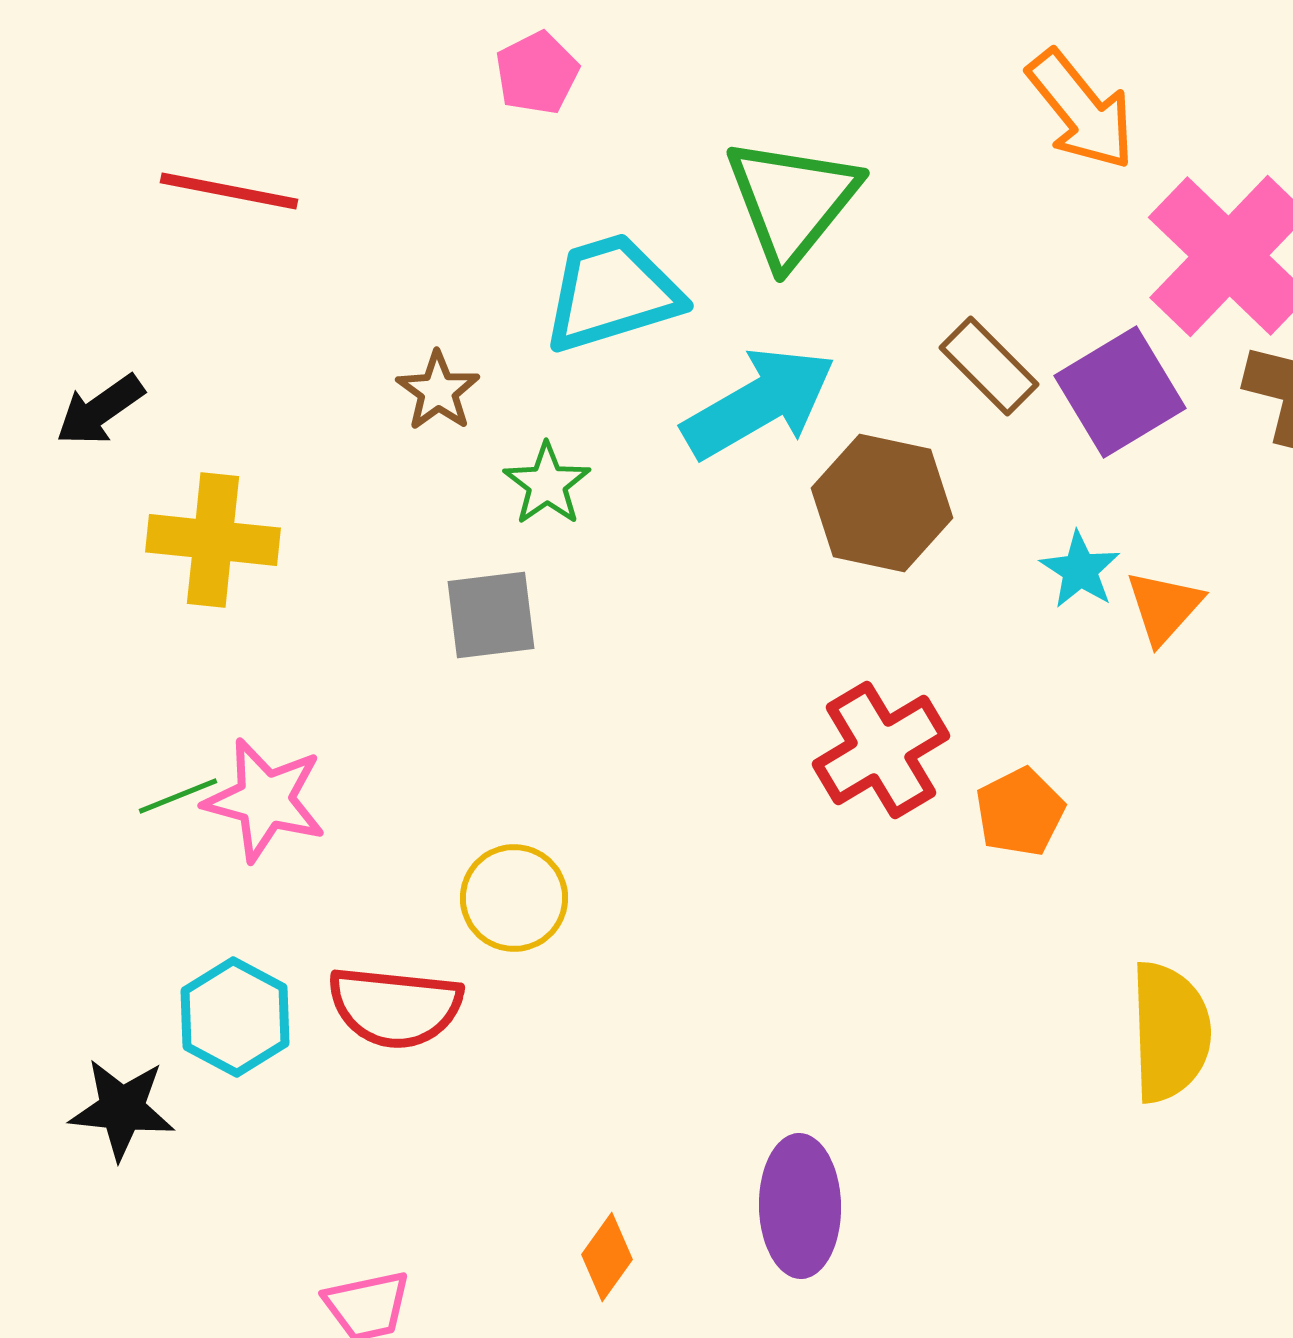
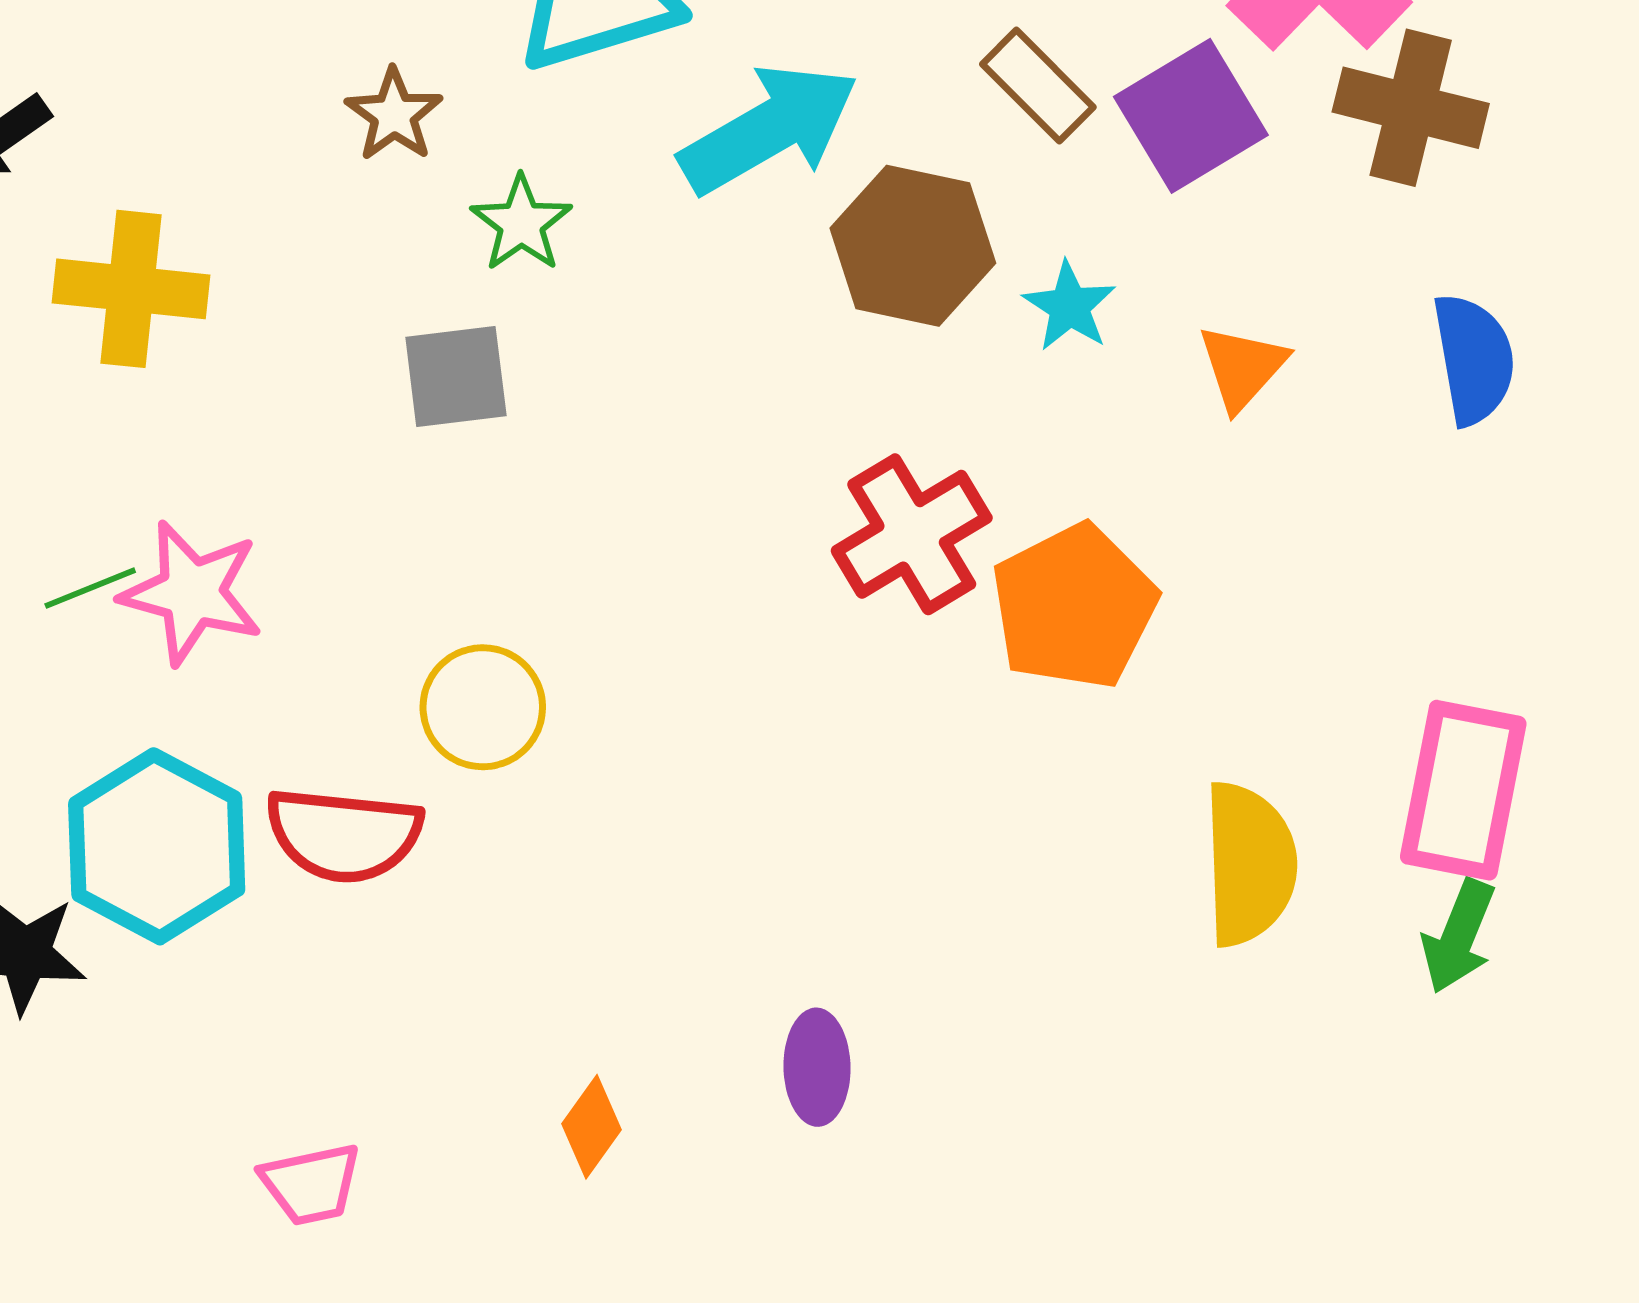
cyan star: (1080, 570) -> (1069, 306), moved
orange pentagon: (1020, 812) -> (1074, 607), size x1.6
cyan hexagon: (235, 1017) -> (157, 846), size x1.4
purple ellipse: (800, 1206) -> (817, 1067), size x0.7

